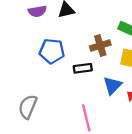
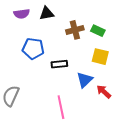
brown cross: (100, 45) -> (75, 30), moved

